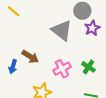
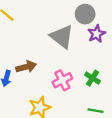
brown arrow: (30, 57) -> (26, 67), turned -48

